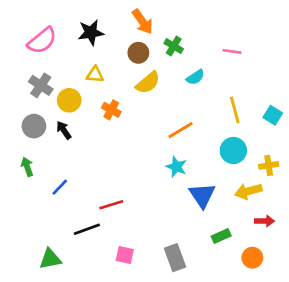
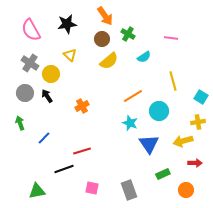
pink semicircle: (42, 41) -> (31, 30), turned 100
yellow triangle: (95, 75) -> (70, 55), turned 40
orange cross: (111, 110) -> (82, 106), moved, turned 32
cyan square: (273, 115) -> (201, 97), moved
cyan circle: (233, 150) -> (159, 111), moved

